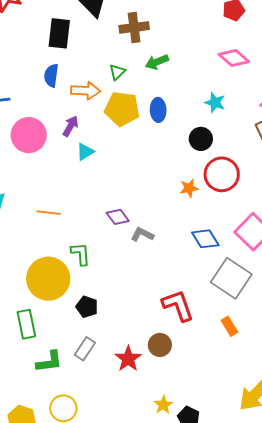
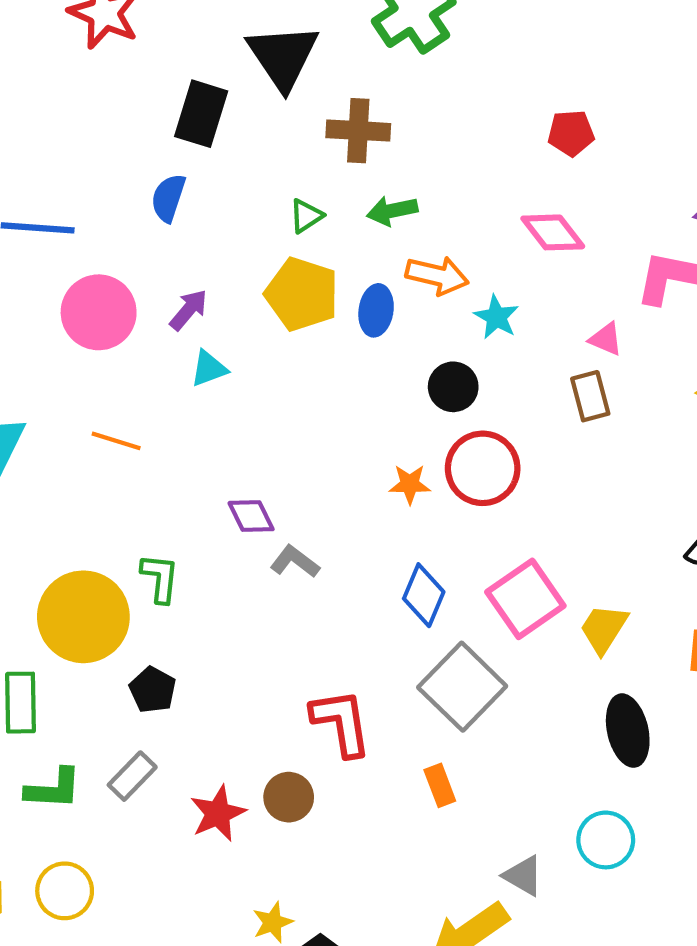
orange arrow: (86, 91) -> (437, 275), moved
orange line: (49, 213) -> (116, 441), moved
blue diamond: (205, 239) -> (424, 595), turned 44

